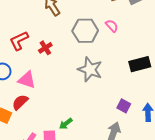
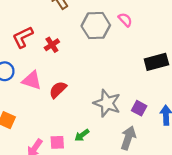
gray star: (90, 69) -> (107, 103), moved
red semicircle: (20, 102) -> (58, 90), moved
green arrow: (66, 124) -> (82, 135), moved

